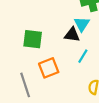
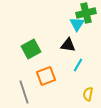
cyan triangle: (82, 24) -> (77, 24), moved
green square: (33, 39) -> (31, 49), turned -36

